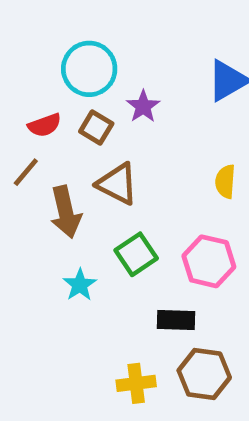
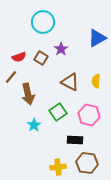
cyan circle: (89, 69) -> (43, 22), moved
brown triangle: (117, 184) -> (70, 82), moved

